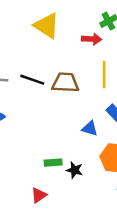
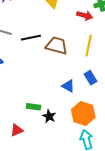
black line: (32, 80) -> (31, 38), turned -42

